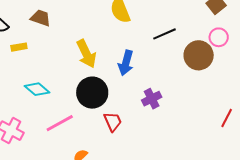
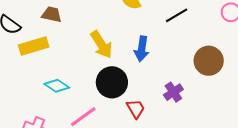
yellow rectangle: (19, 47) -> (34, 46), size x1.8
brown circle: (199, 55) -> (209, 61), moved
purple cross: (152, 99) -> (173, 92), moved

